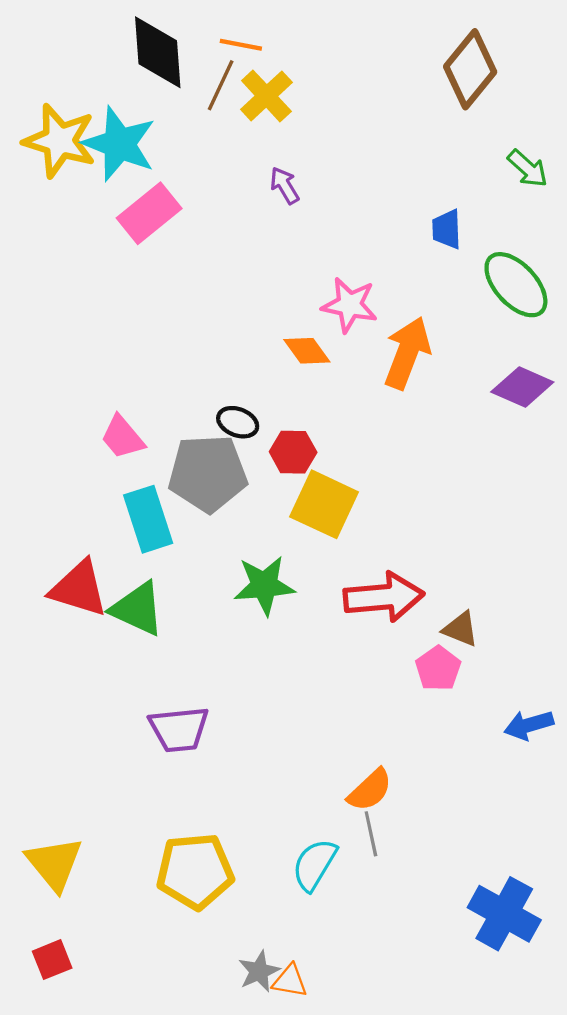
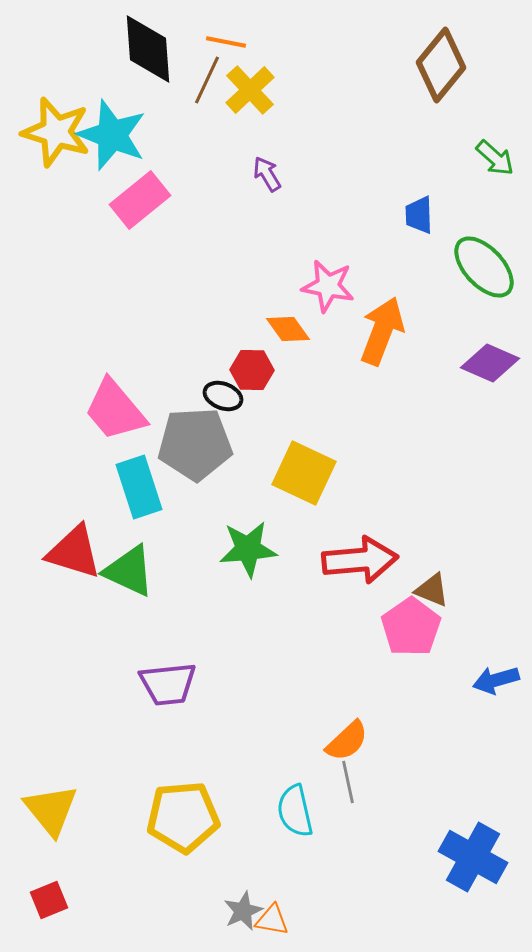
pink trapezoid: (123, 437) -> (115, 410), size x1.5
red hexagon: (293, 452) -> (252, 370), moved
pink pentagon: (438, 668) -> (411, 627), size x1.4
cyan semicircle: (314, 865) -> (295, 811), turned -44

